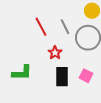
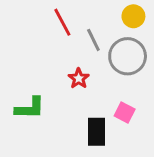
red line: (41, 27) -> (62, 22), moved
black rectangle: (62, 77) -> (96, 132), moved

